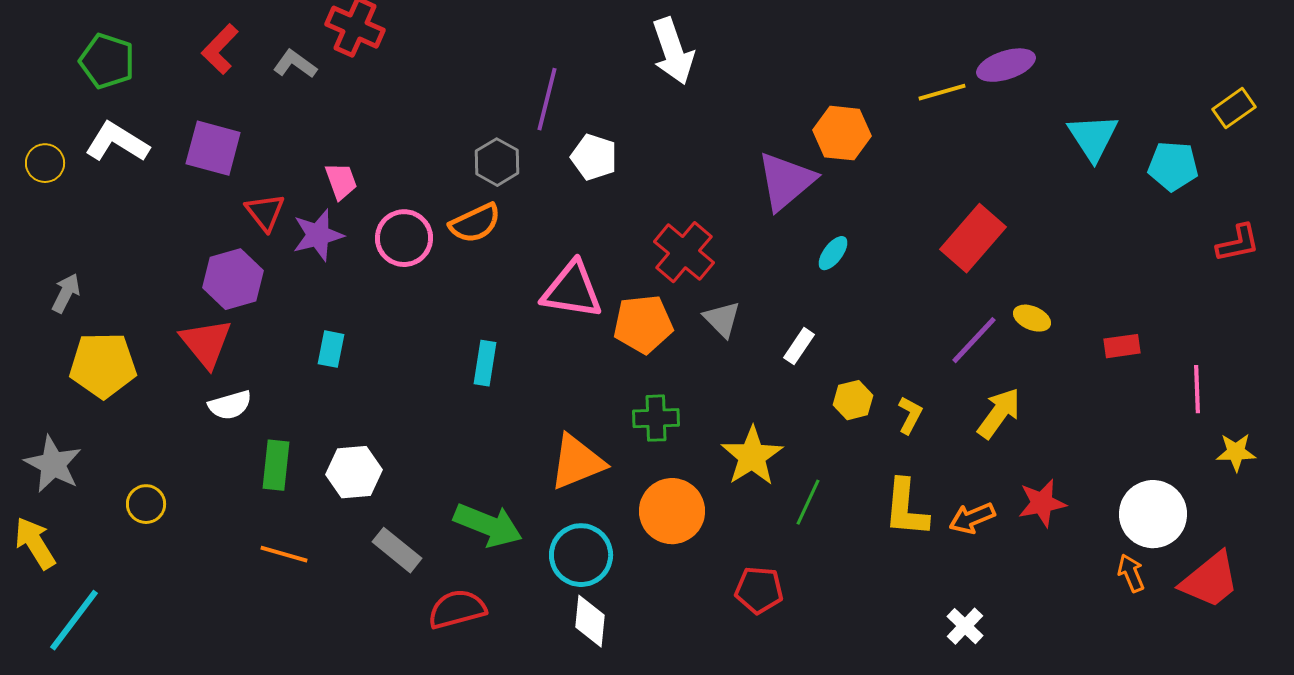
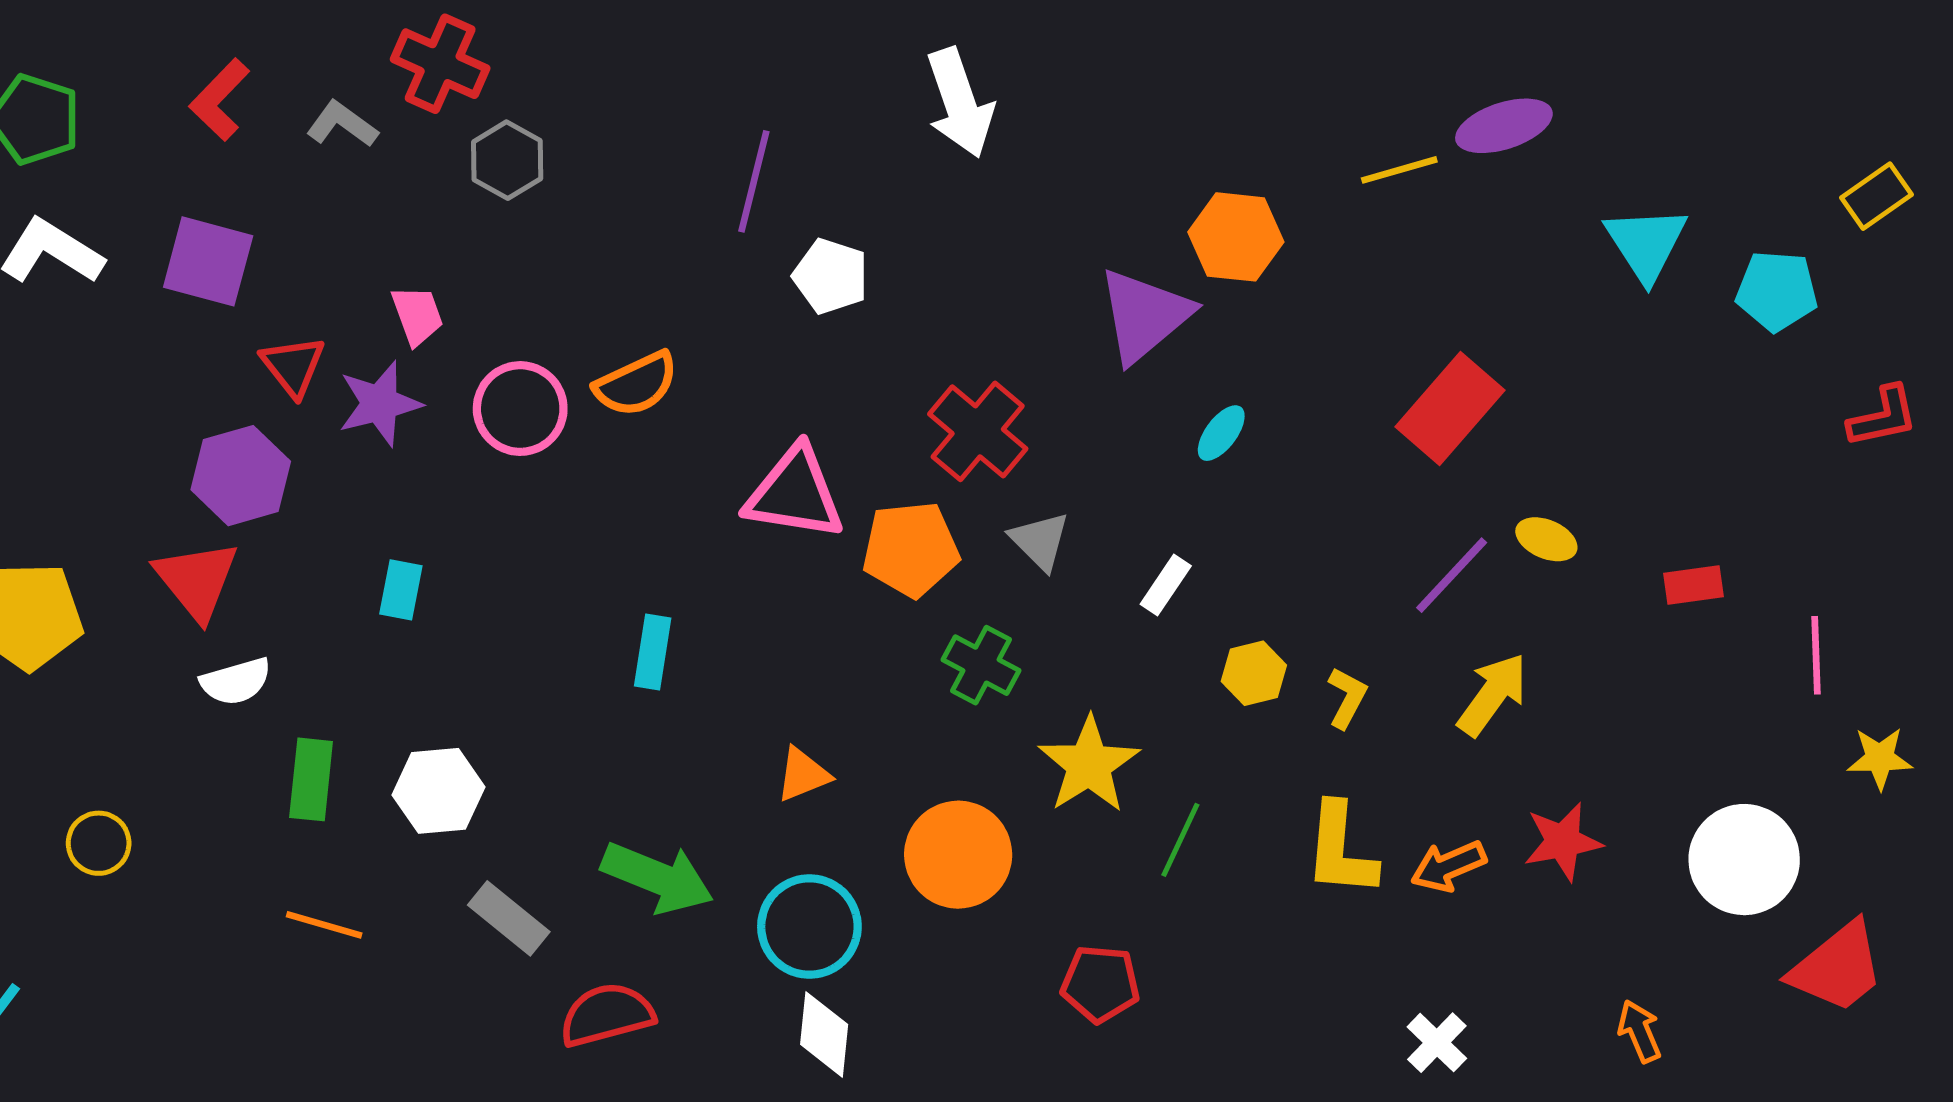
gray hexagon: (497, 162) -> (507, 160), moved
cyan rectangle: (485, 363) -> (653, 652), moved
green cross: (656, 418) -> (981, 665), moved, turned 30
orange triangle: (577, 462) -> (803, 775), size x0.6
orange arrow: (1131, 573) -> (1640, 1031), moved

